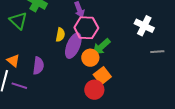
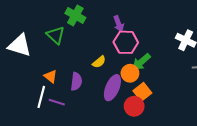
yellow semicircle: (60, 35) -> (99, 62), moved, turned 40
purple ellipse: (73, 46) -> (112, 88), moved

